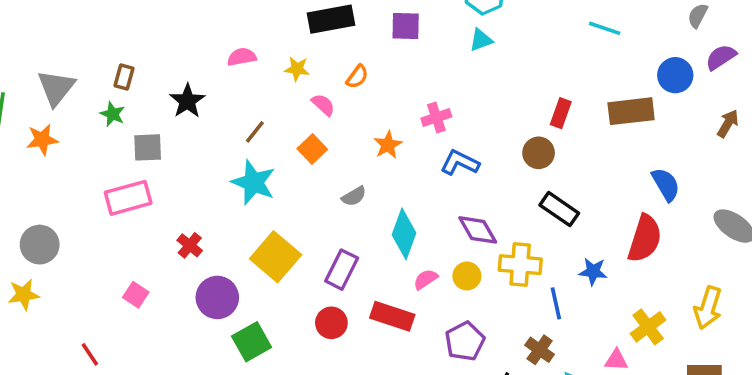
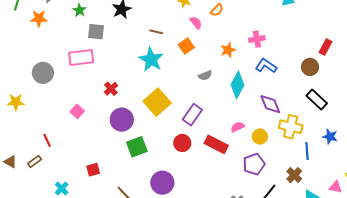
brown line: (255, 132) -> (156, 32), turned 56
cyan diamond: (404, 234) -> (238, 85), moved
gray circle: (40, 245) -> (43, 73), moved
yellow circle: (467, 276) -> (260, 137), moved

